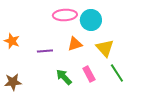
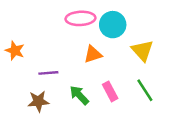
yellow triangle: (105, 48) -> (142, 51), moved
purple line: (45, 51) -> (48, 73), moved
brown star: (13, 82) -> (38, 101), moved

